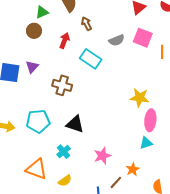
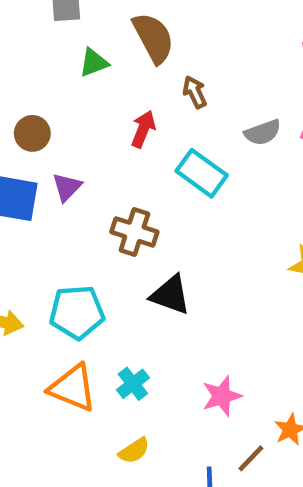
brown circle: (34, 31) -> (32, 133), moved
black triangle: (75, 124) -> (170, 295), moved
orange triangle: (37, 169) -> (73, 388), moved

